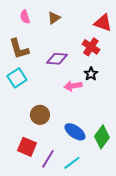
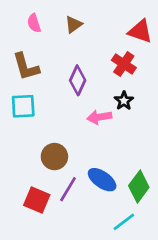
purple diamond: (57, 59) -> (78, 80), turned -70
cyan square: (17, 78) -> (23, 106), turned 30
purple line: (48, 159) -> (68, 189), moved
cyan line: (72, 163) -> (124, 222), moved

